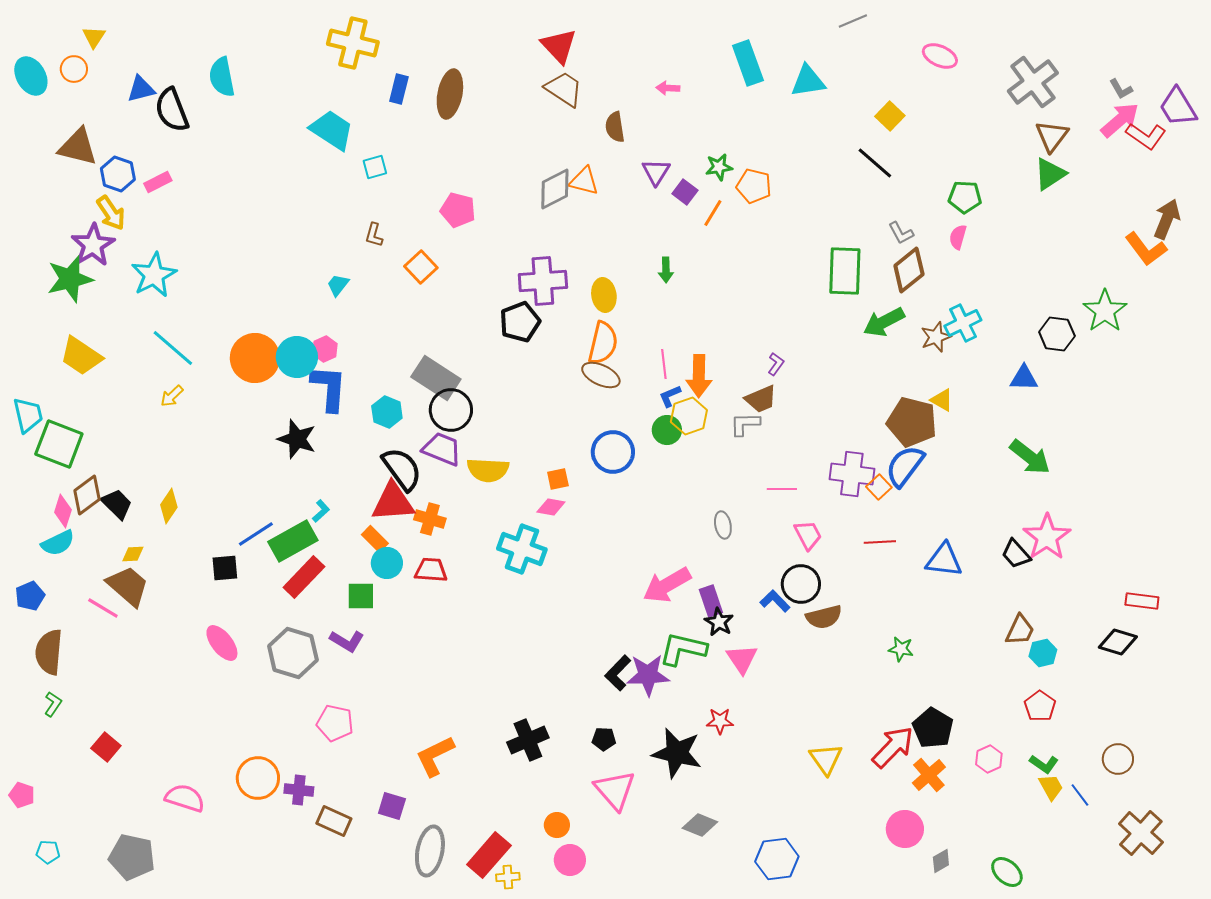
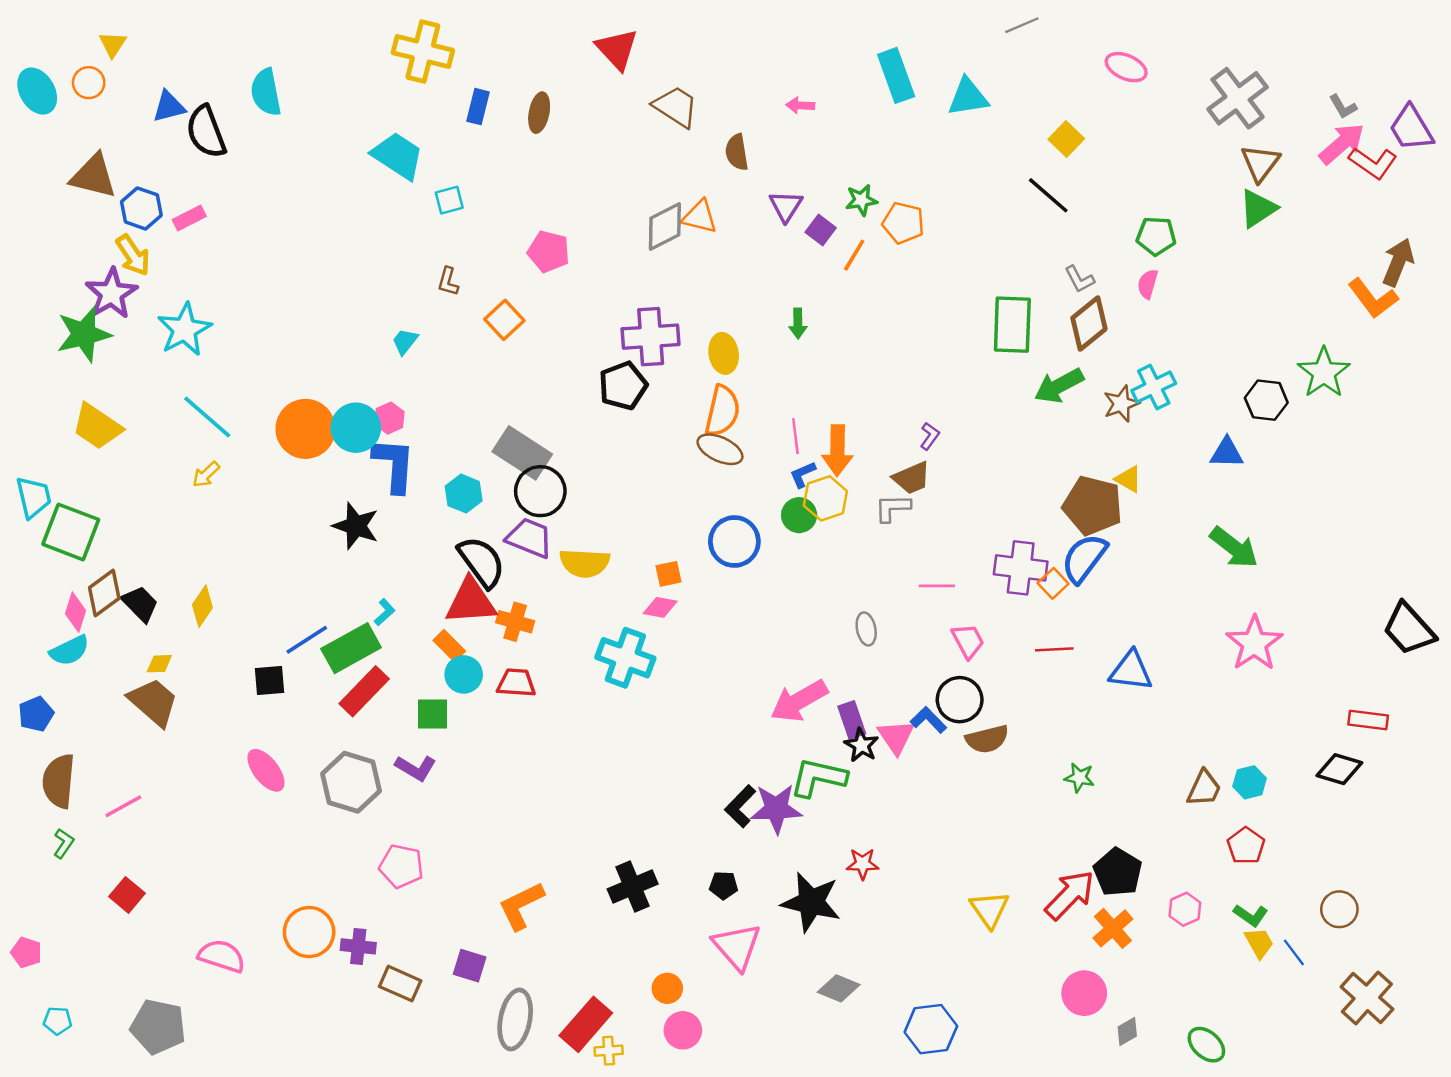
red triangle: (559, 46) -> (617, 49), moved
brown ellipse: (450, 94) -> (539, 113), size x0.7
black trapezoid: (1016, 554) -> (1409, 629), moved, size x1.5
pink line: (103, 608) -> (123, 806), moved, turned -60
brown trapezoid: (1020, 630) -> (1204, 788), moved
pink triangle: (742, 659) -> (896, 737), moved

